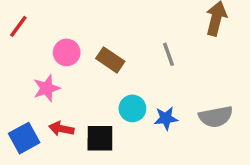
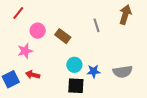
red line: (18, 26) -> (18, 13), moved
gray line: (169, 54) -> (97, 25), moved
black square: (100, 138) -> (76, 86), moved

